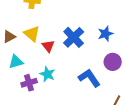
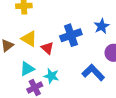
blue cross: (74, 37) -> (71, 35), turned 35
cyan triangle: (16, 62) -> (27, 69), moved

